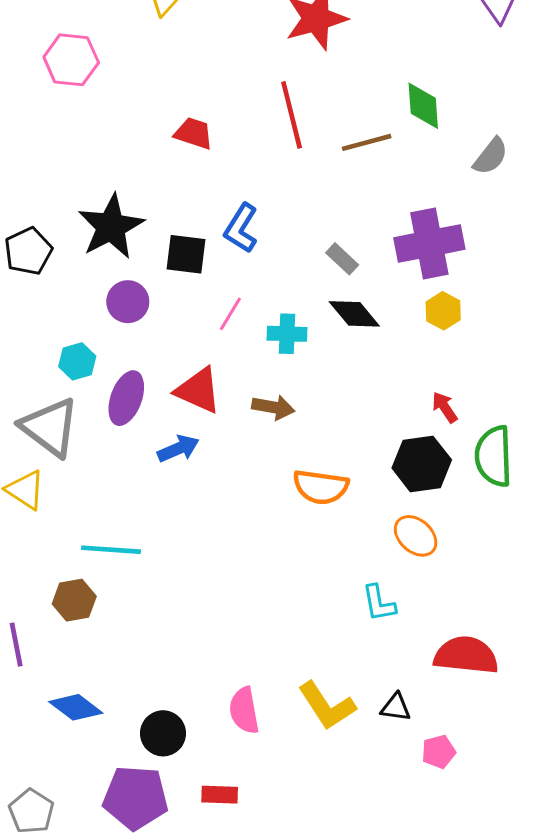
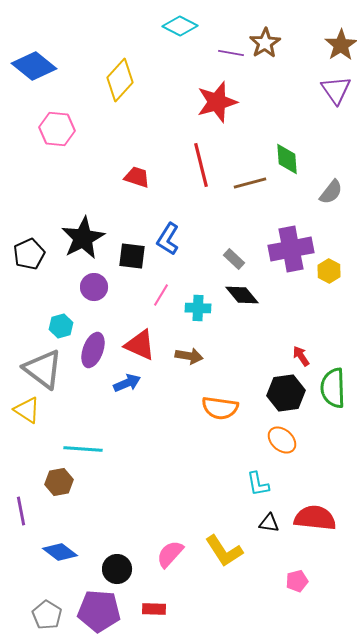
yellow hexagon: (443, 311) -> (329, 271), moved
black triangle: (396, 707) -> (269, 523), moved
pink semicircle: (244, 710) -> (170, 554), turned 52
gray pentagon: (31, 811) -> (47, 615), moved

